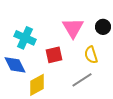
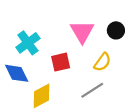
cyan cross: (25, 38) -> (28, 43), turned 30
yellow semicircle: (91, 55) -> (102, 62), turned -126

